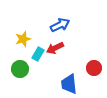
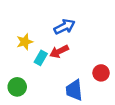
green circle: (20, 69) -> (17, 87), moved

